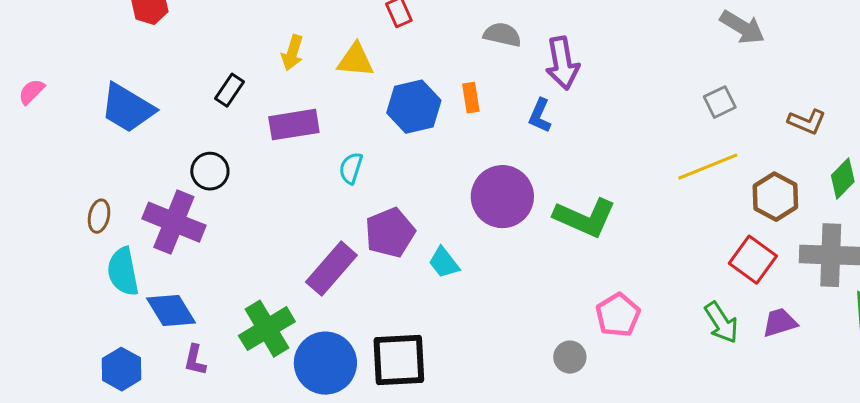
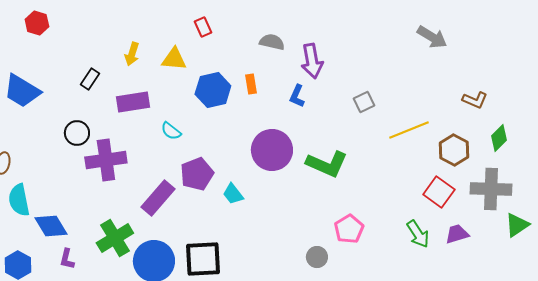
gray square: (720, 102) -> (364, 102), moved
cyan semicircle: (351, 168) -> (171, 131), turned -70
purple cross: (174, 222) -> (106, 160), moved, turned -30

